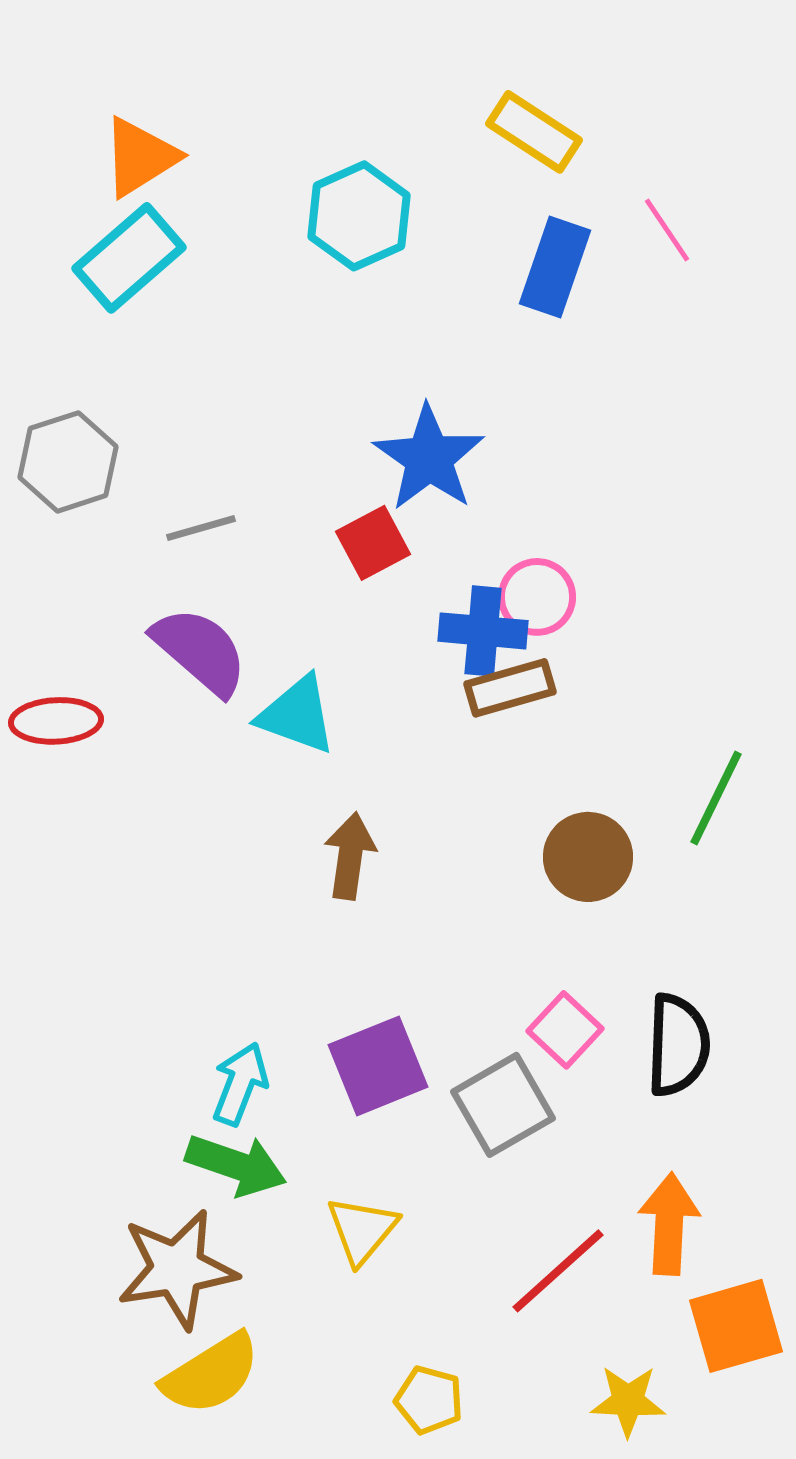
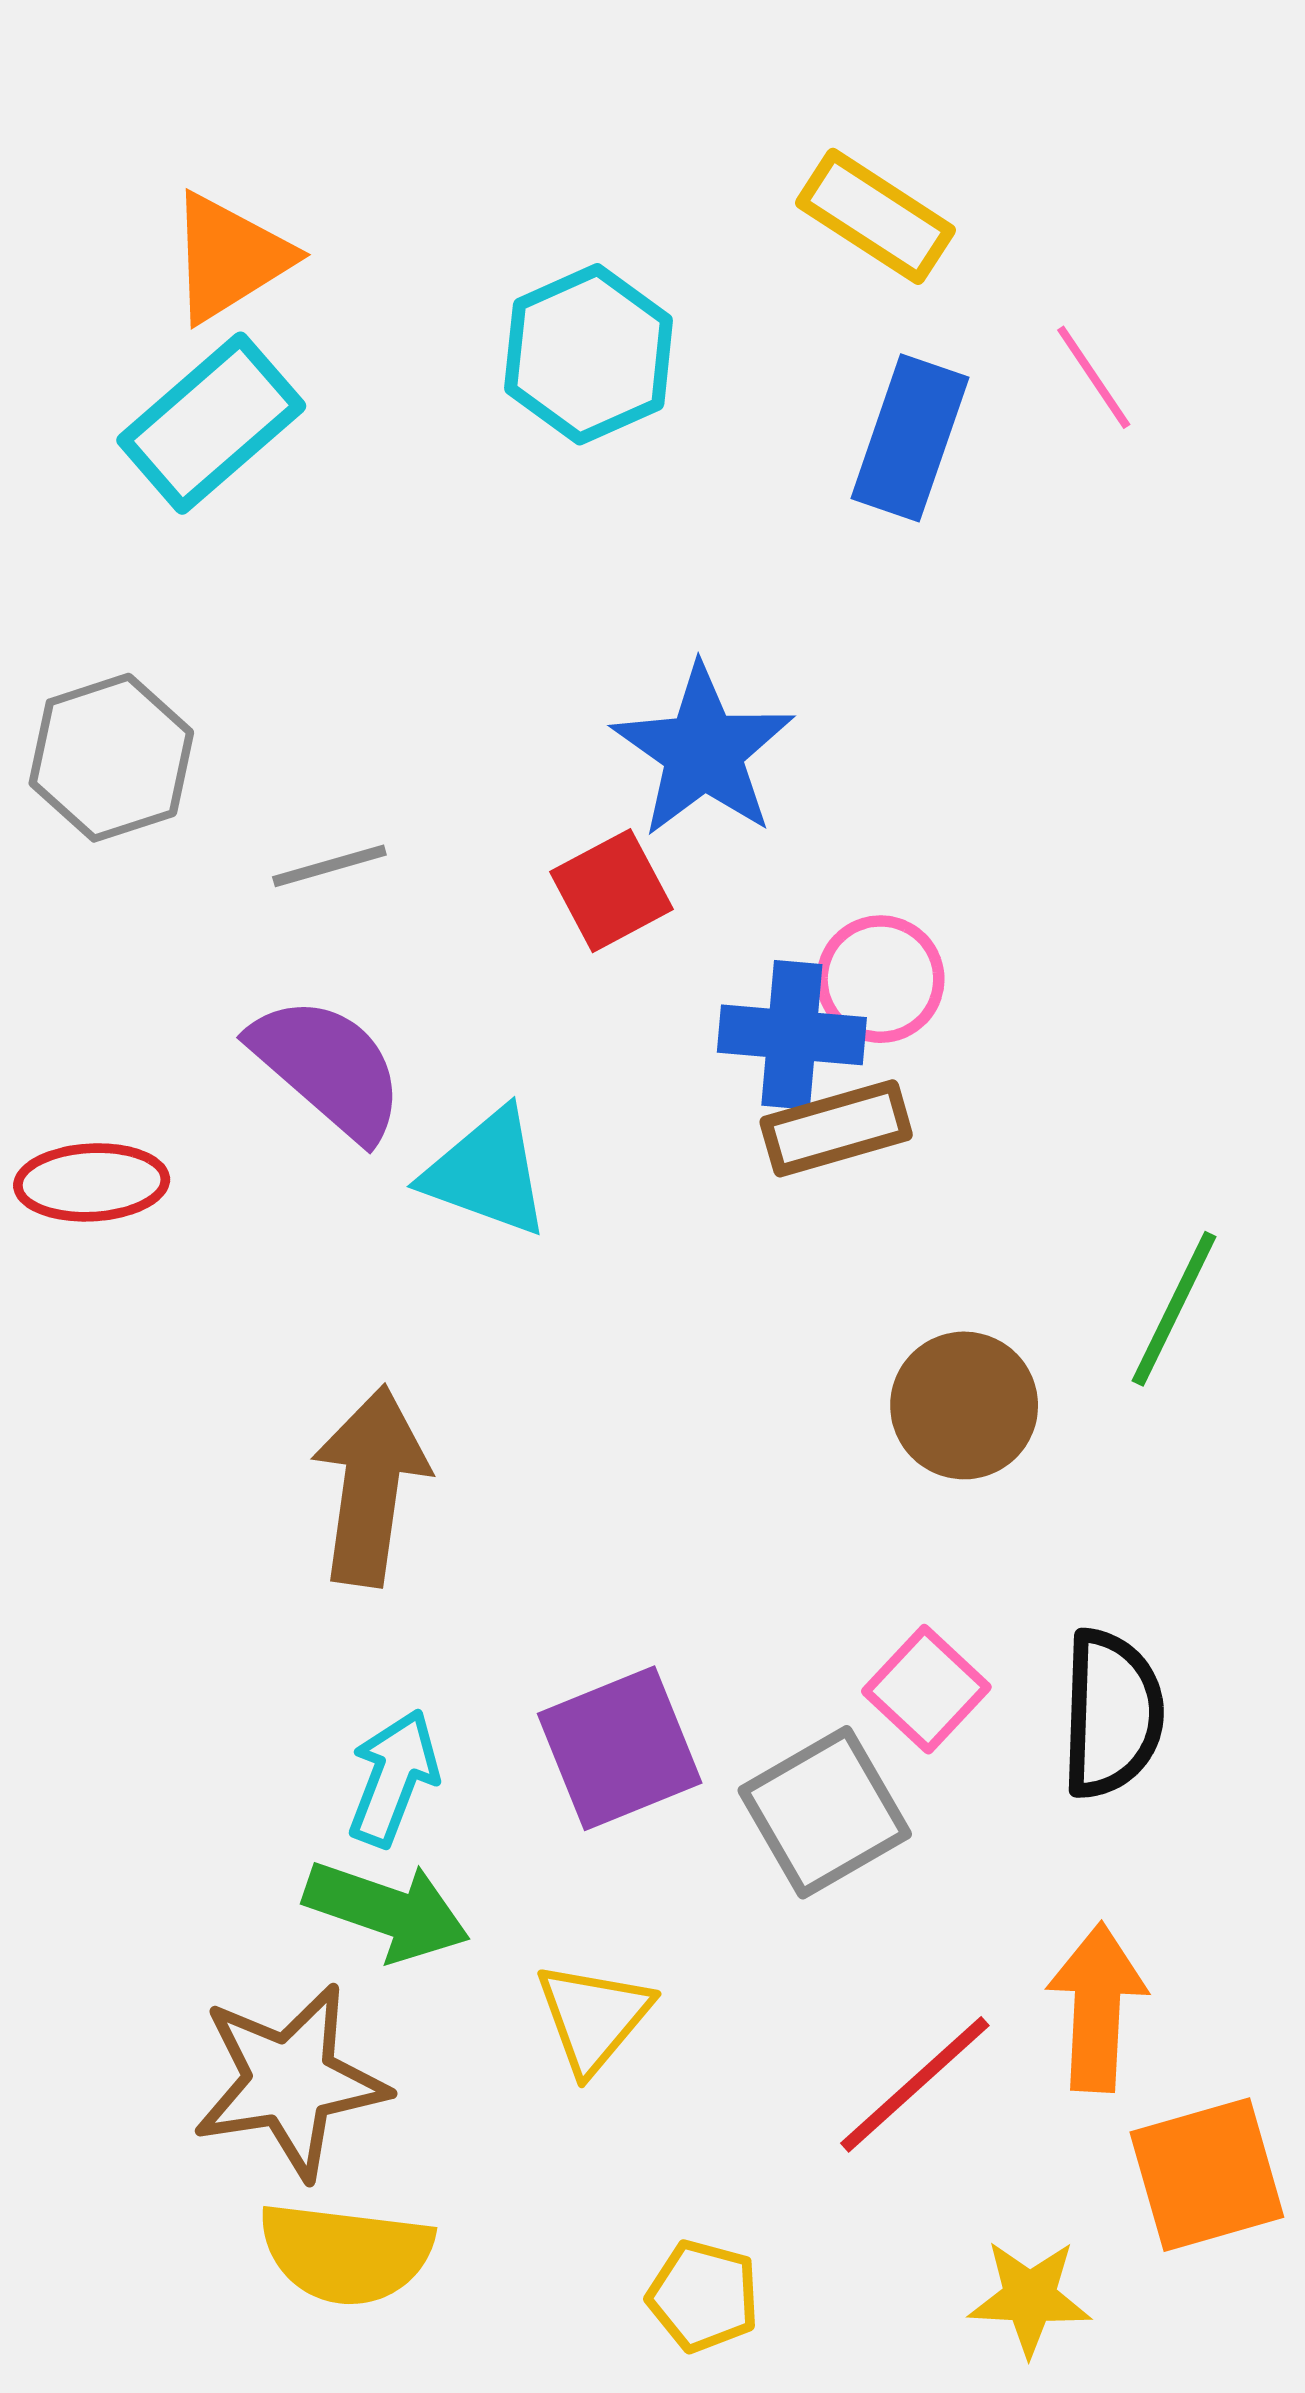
brown arrow: (350, 856) -> (370, 1486), moved, size x1.4
yellow semicircle: (211, 1374) -> (346, 2253), turned 39

